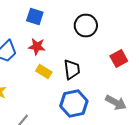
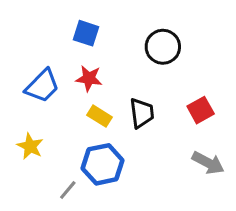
red square: (119, 58) -> (201, 110), moved
blue hexagon: (74, 104) -> (103, 164), moved

